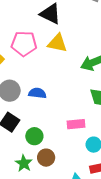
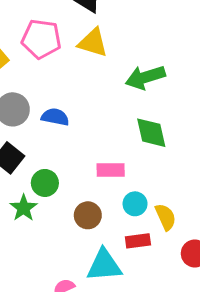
brown circle: (46, 158) -> (88, 215), moved
green star: (24, 163) -> (24, 208), moved

